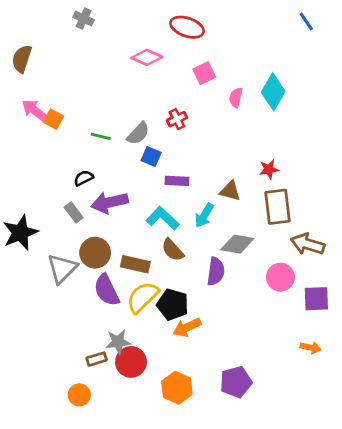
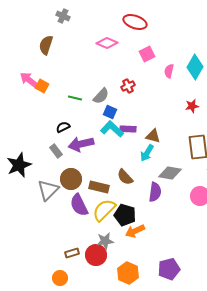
brown semicircle: (22, 59) -> (46, 45), moved
red star: (269, 169) -> (192, 106), moved
brown triangle: (230, 191) -> (153, 136), moved
cyan L-shape: (163, 218) -> (112, 129), moved
gray star: (118, 342) -> (105, 241), moved

